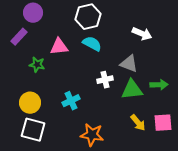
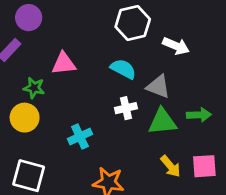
white hexagon: (88, 17) -> (133, 23), moved
cyan semicircle: (92, 44) -> (123, 69), moved
yellow circle: (30, 103) -> (25, 118), moved

